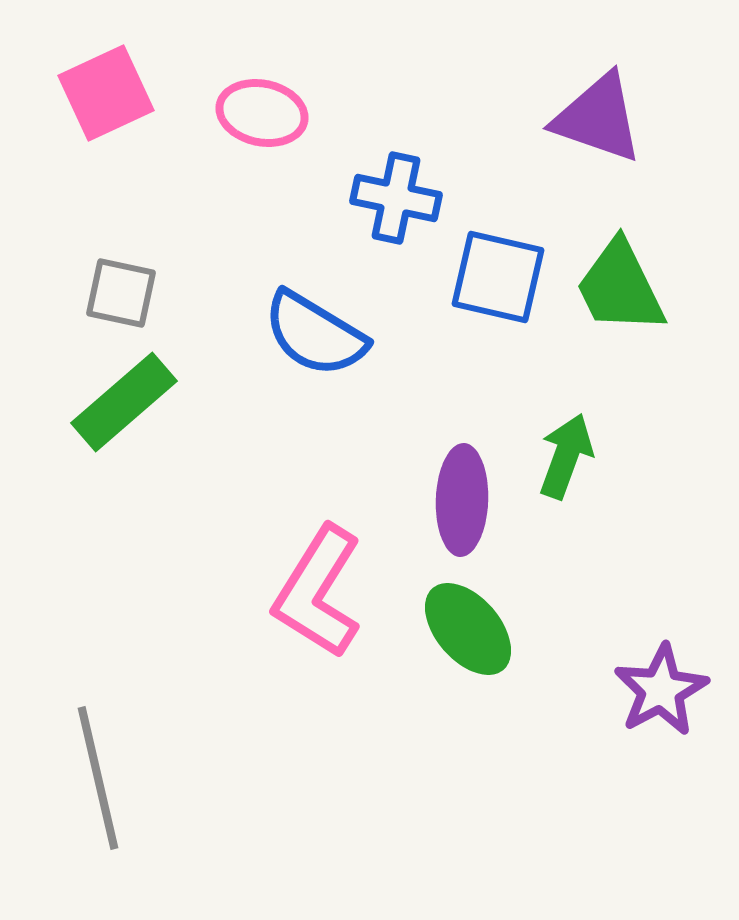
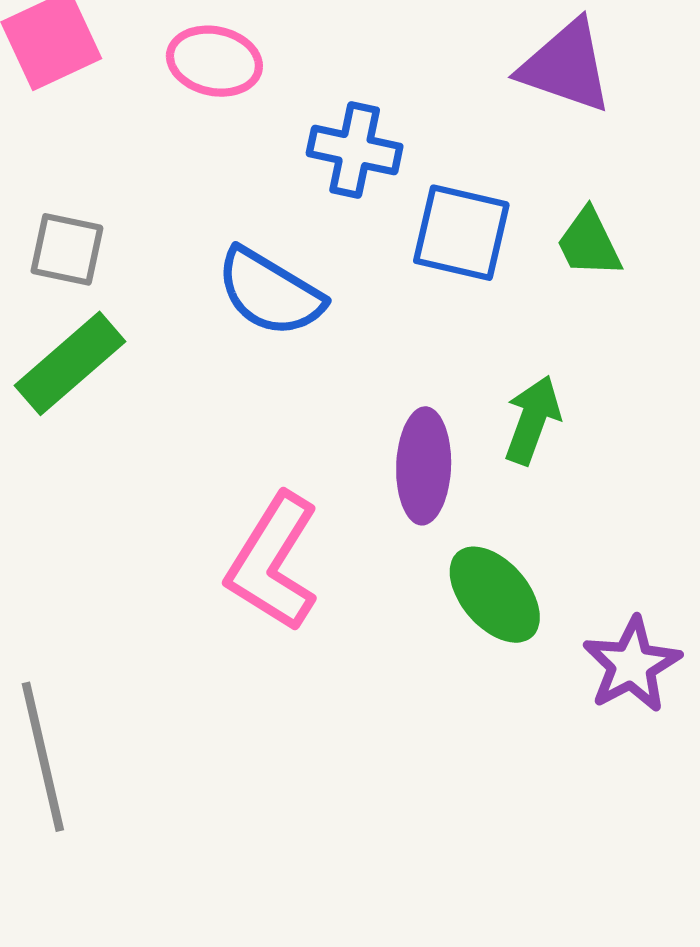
green trapezoid: (620, 287) -> (589, 243), size x0.7
green ellipse: (468, 629) -> (495, 595), moved

